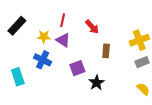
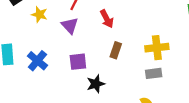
yellow star: (44, 37) -> (39, 14), moved
blue cross: (43, 60) -> (37, 61), moved

